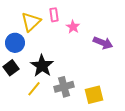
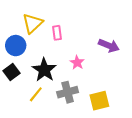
pink rectangle: (54, 15) -> (57, 33), moved
pink star: (73, 27) -> (77, 62), moved

